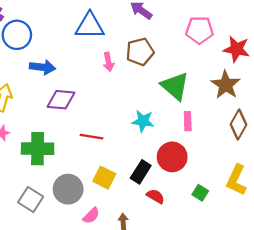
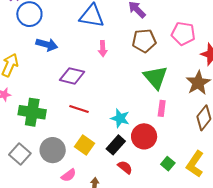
brown pentagon: (140, 52) -> (144, 41), moved
purple diamond: (61, 100) -> (72, 76), moved
cyan star: (143, 121) -> (120, 118), moved
green square: (200, 193) -> (168, 164), moved

